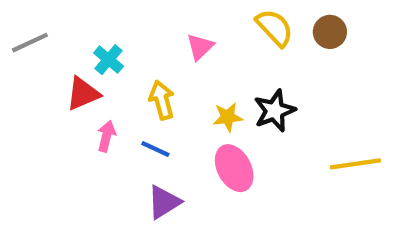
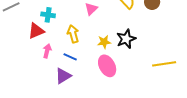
cyan cross: (109, 60) -> (48, 15), turned -32
purple triangle: (164, 202) -> (63, 76), moved

